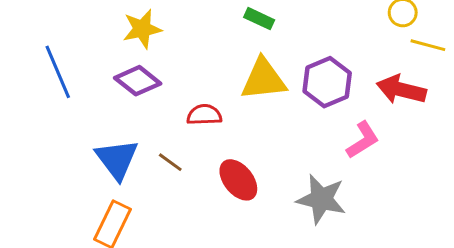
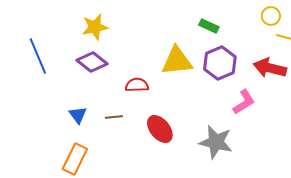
green rectangle: (259, 19) -> (209, 26), moved
blue triangle: (117, 159) -> (78, 115), size x0.6
brown line: (170, 162) -> (114, 117), turned -42

